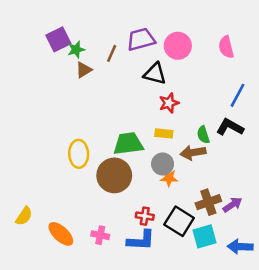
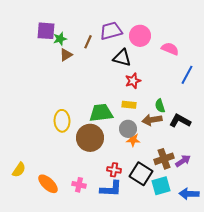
purple square: (58, 39) -> (46, 31), turned 30
pink semicircle: (226, 47) -> (170, 49), moved, turned 126
black L-shape: (230, 127) -> (180, 121), moved

